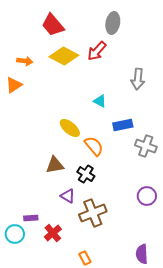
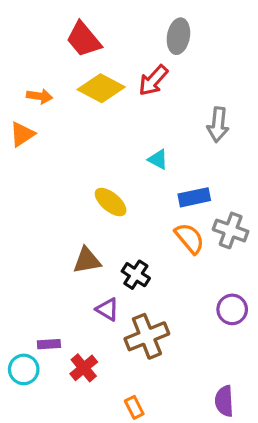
orange semicircle: (94, 146) -> (190, 238), moved

